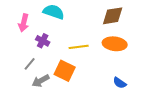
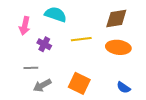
yellow line: (79, 47) -> (81, 39), moved
gray line: (30, 64) -> (31, 68), turned 48
orange square: (65, 71) -> (79, 83), moved

